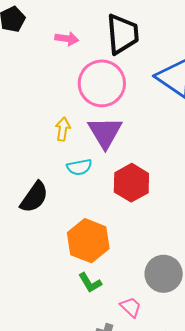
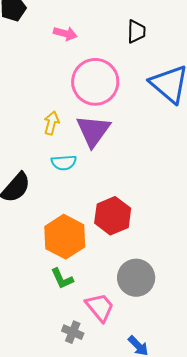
black trapezoid: (123, 34) -> (136, 32), moved, size x0.6
red hexagon: (131, 183) -> (113, 216), moved
pink trapezoid: (131, 307) -> (100, 307), size x1.4

